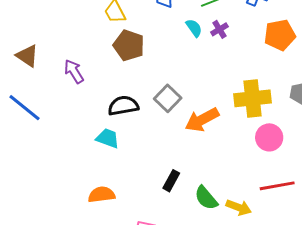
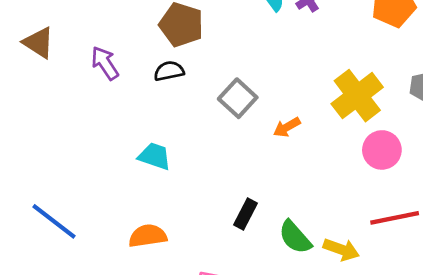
yellow cross: (252, 98) -> (357, 96), turned -30
black semicircle: (123, 106) -> (169, 71), moved, size x0.7
blue line: (25, 108) -> (54, 221), moved
orange arrow: (202, 120) -> (287, 127), size x0.6

